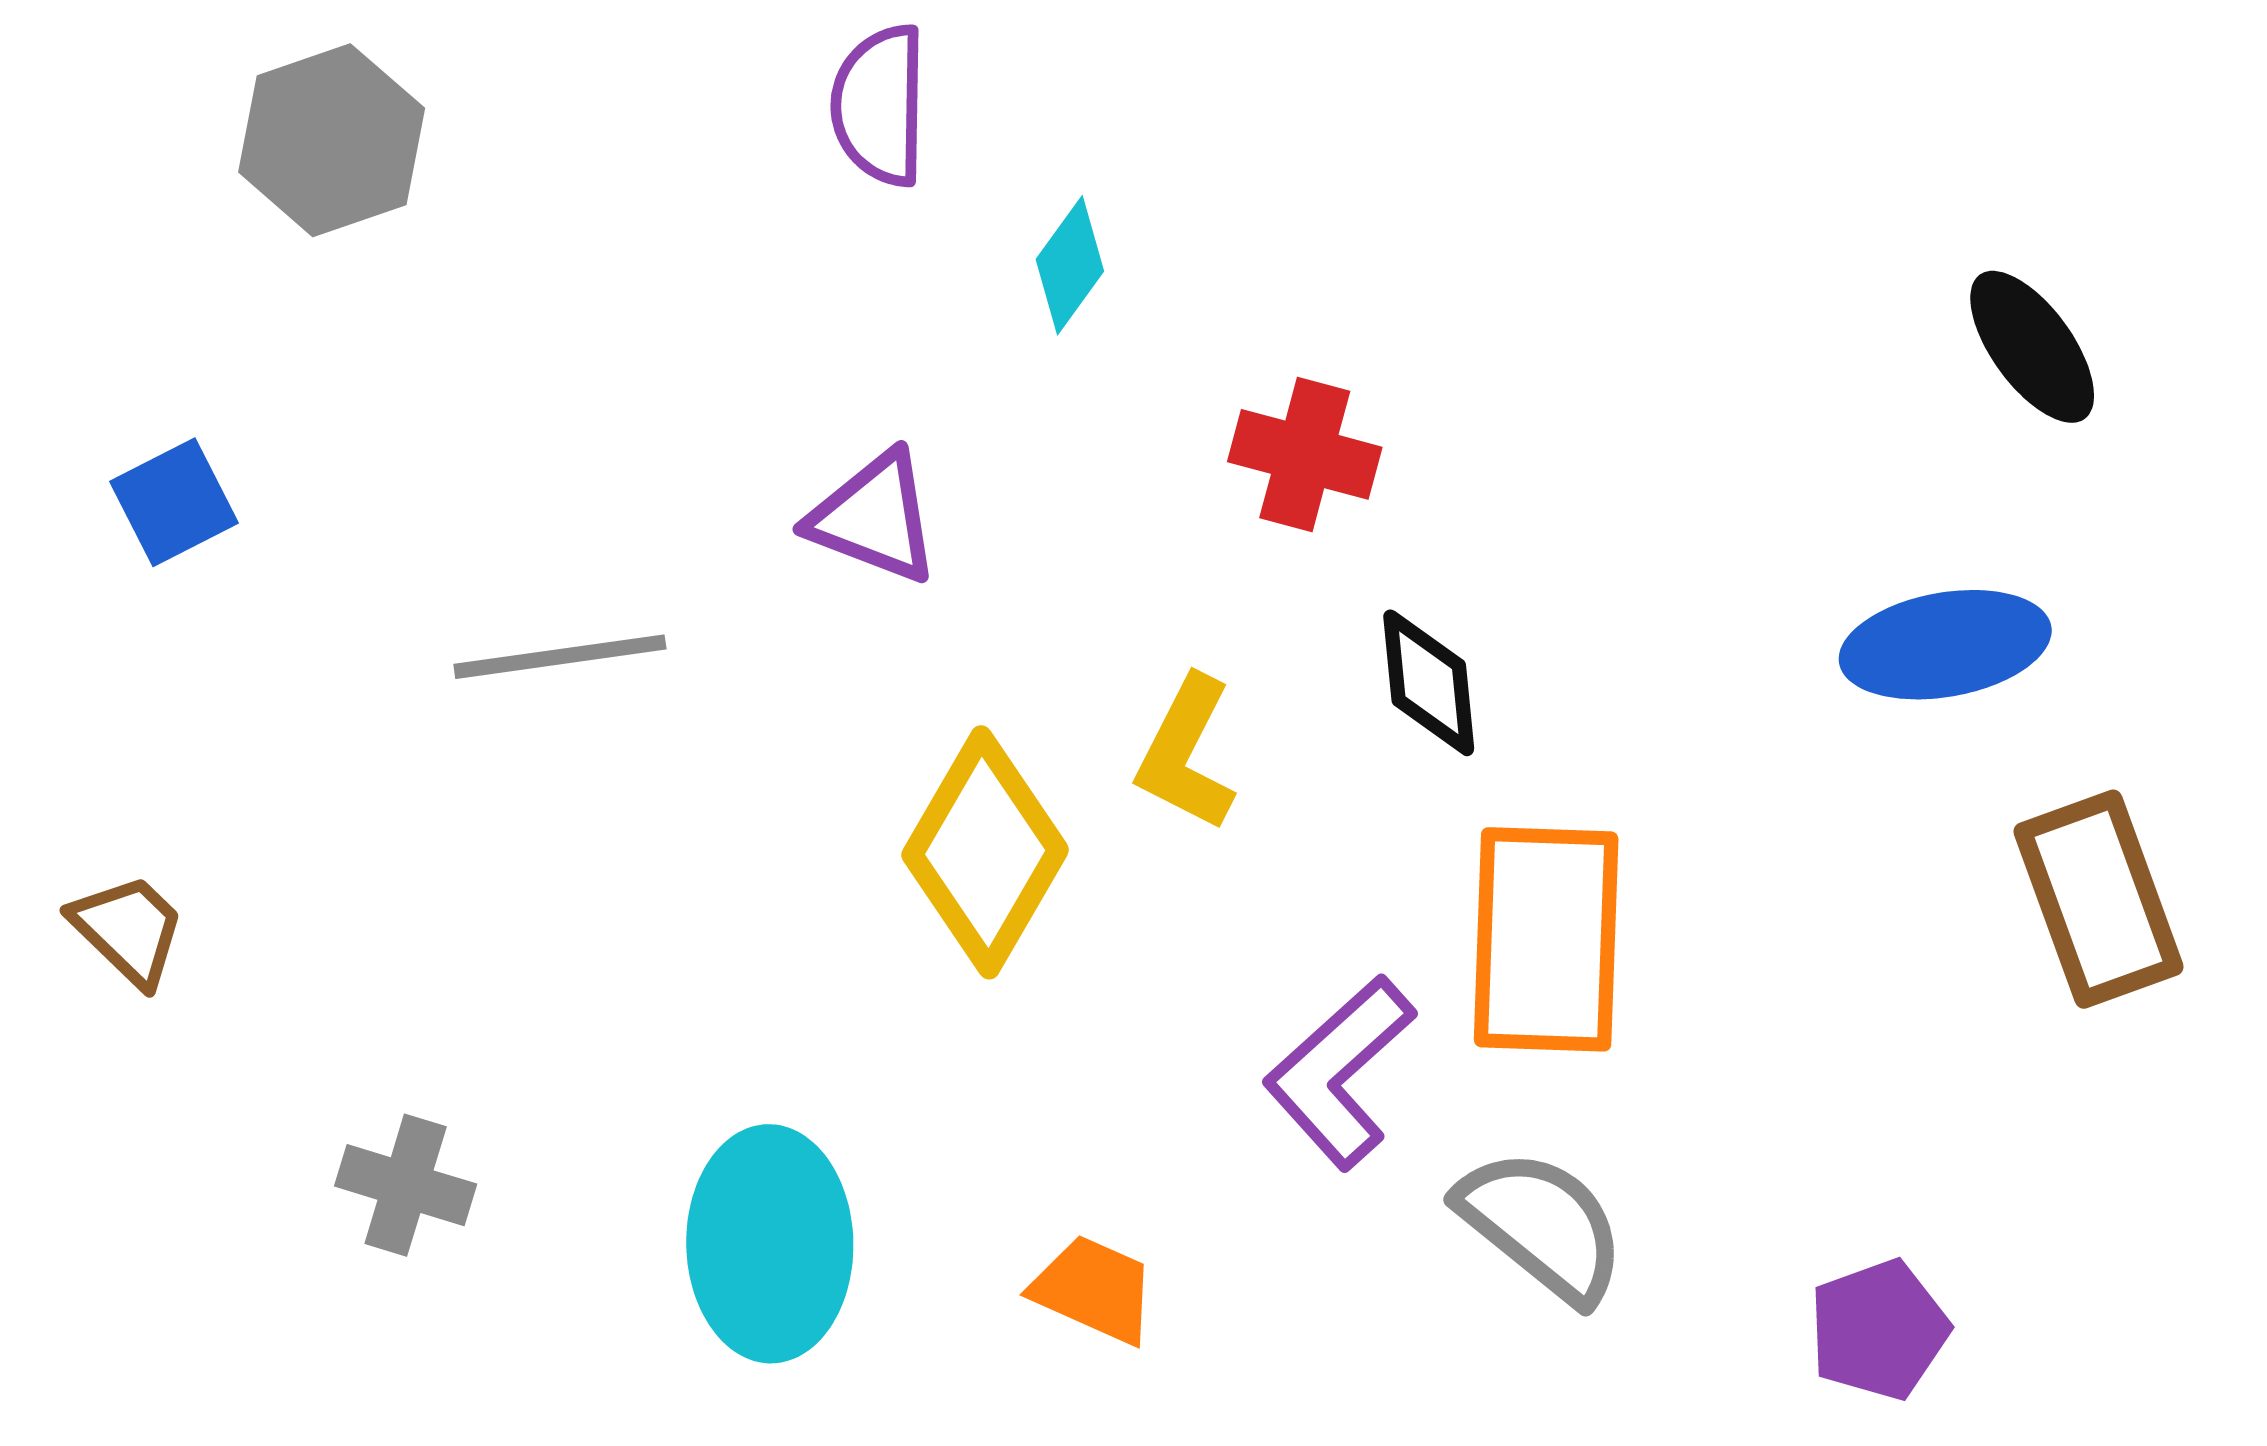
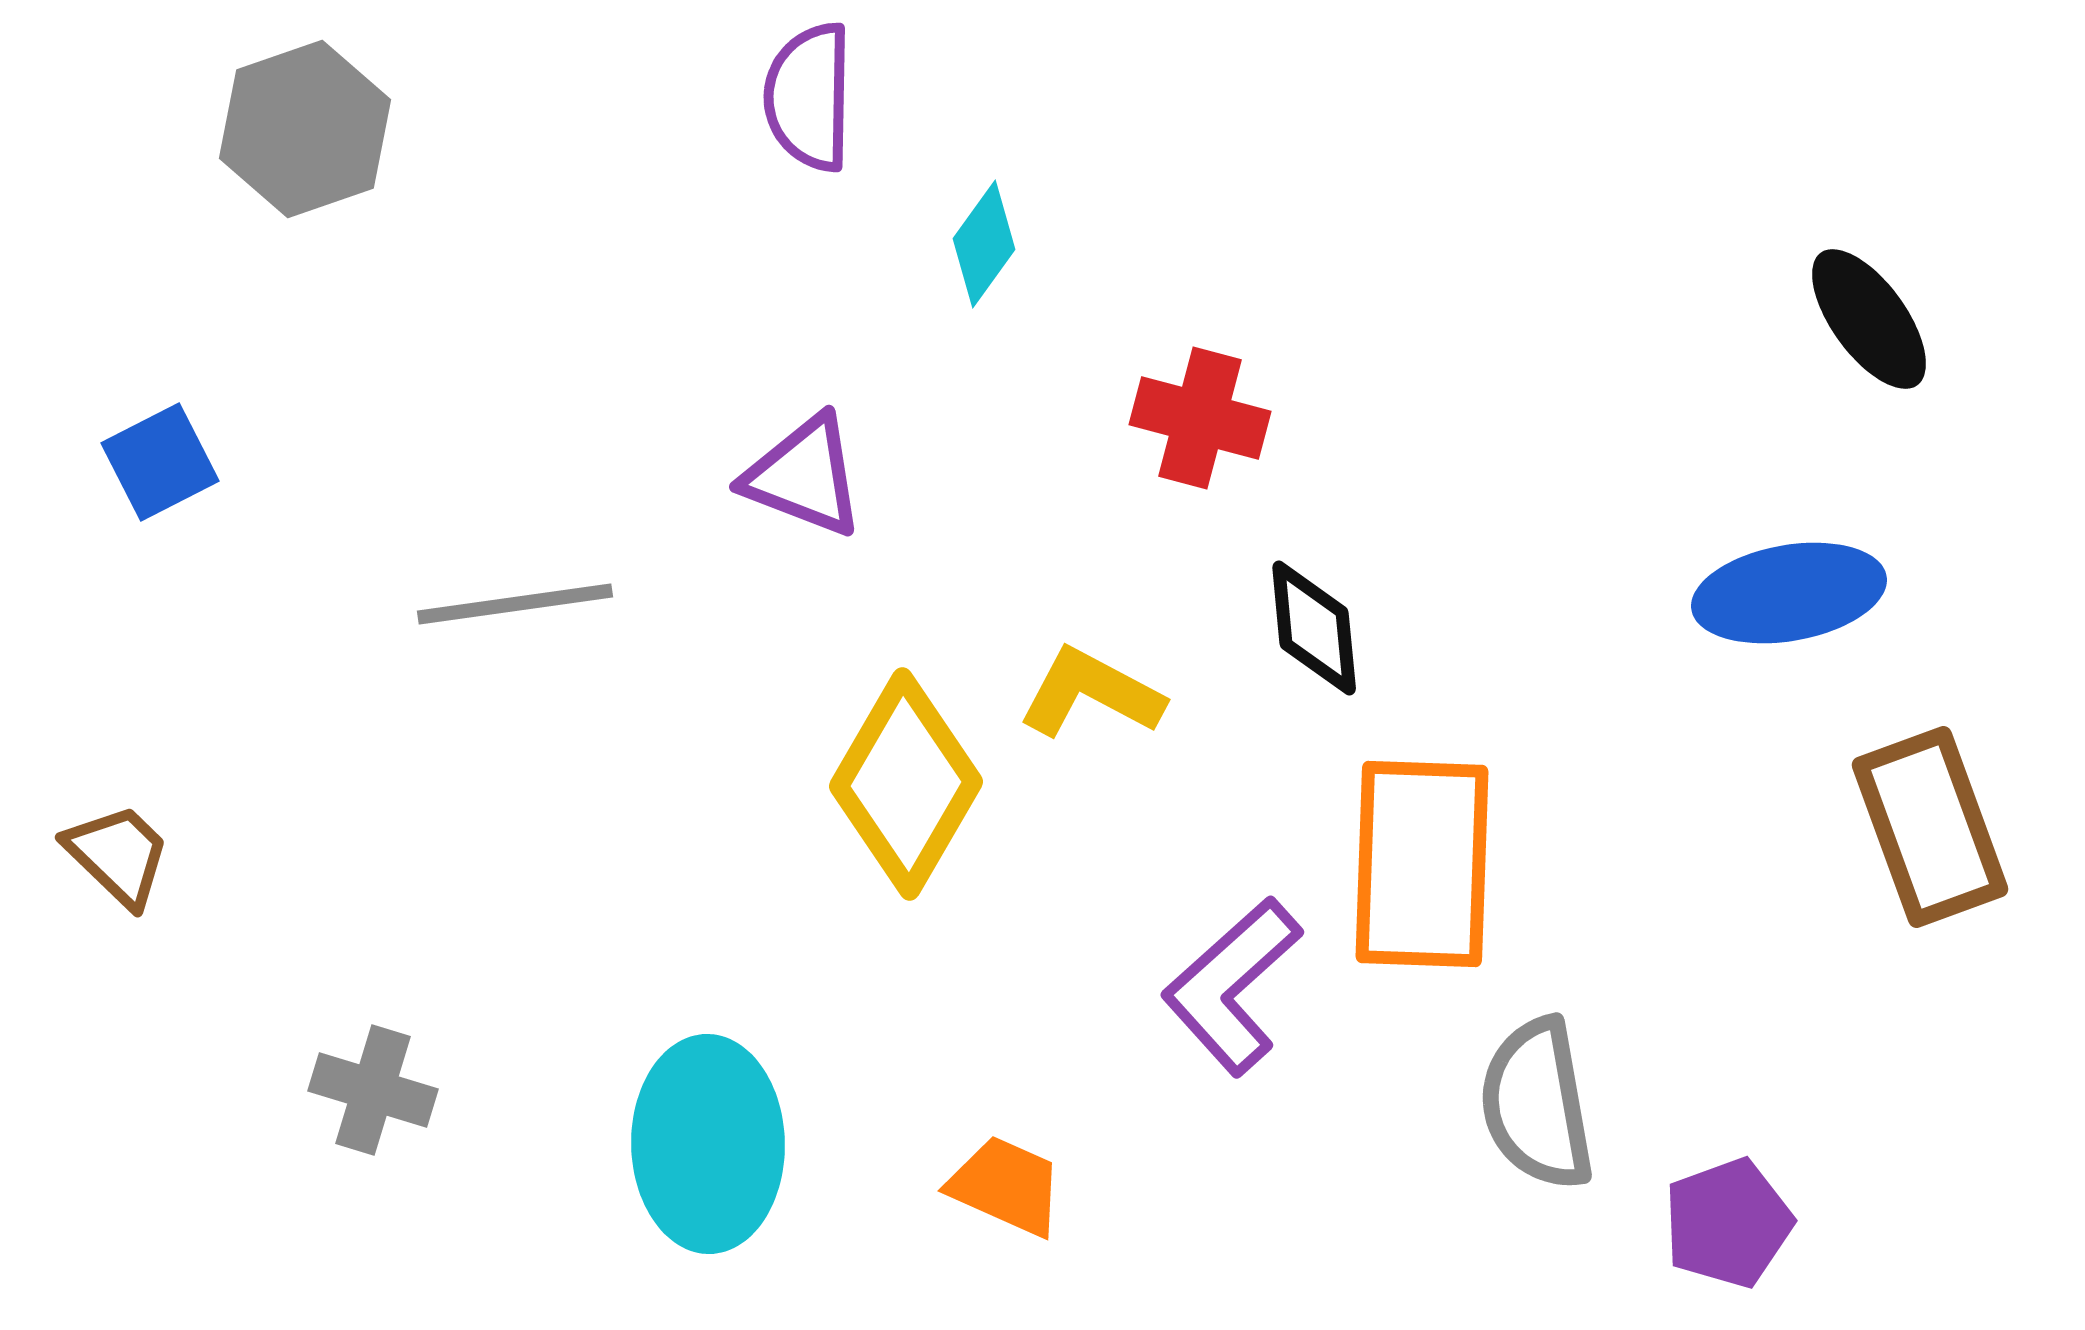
yellow L-shape: (1186, 753) -> (1091, 693), turned 91
gray semicircle: (1542, 1225) -> (1537, 1104), moved, turned -139

